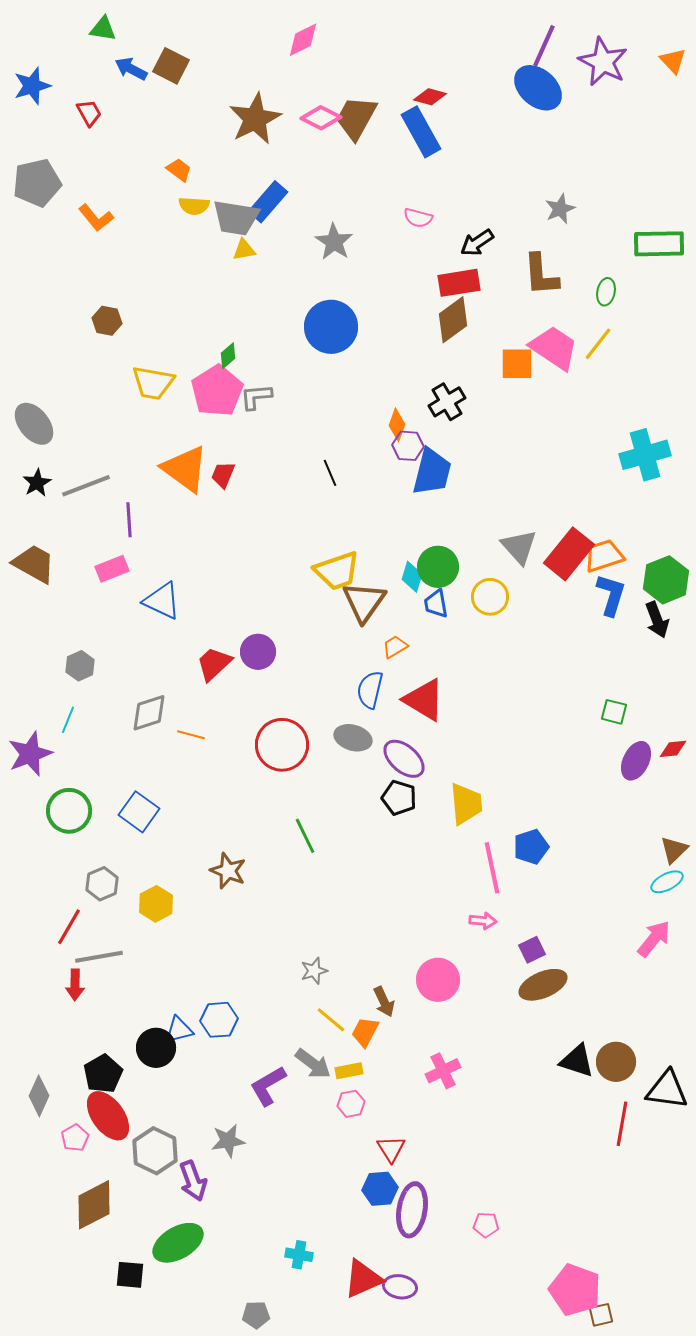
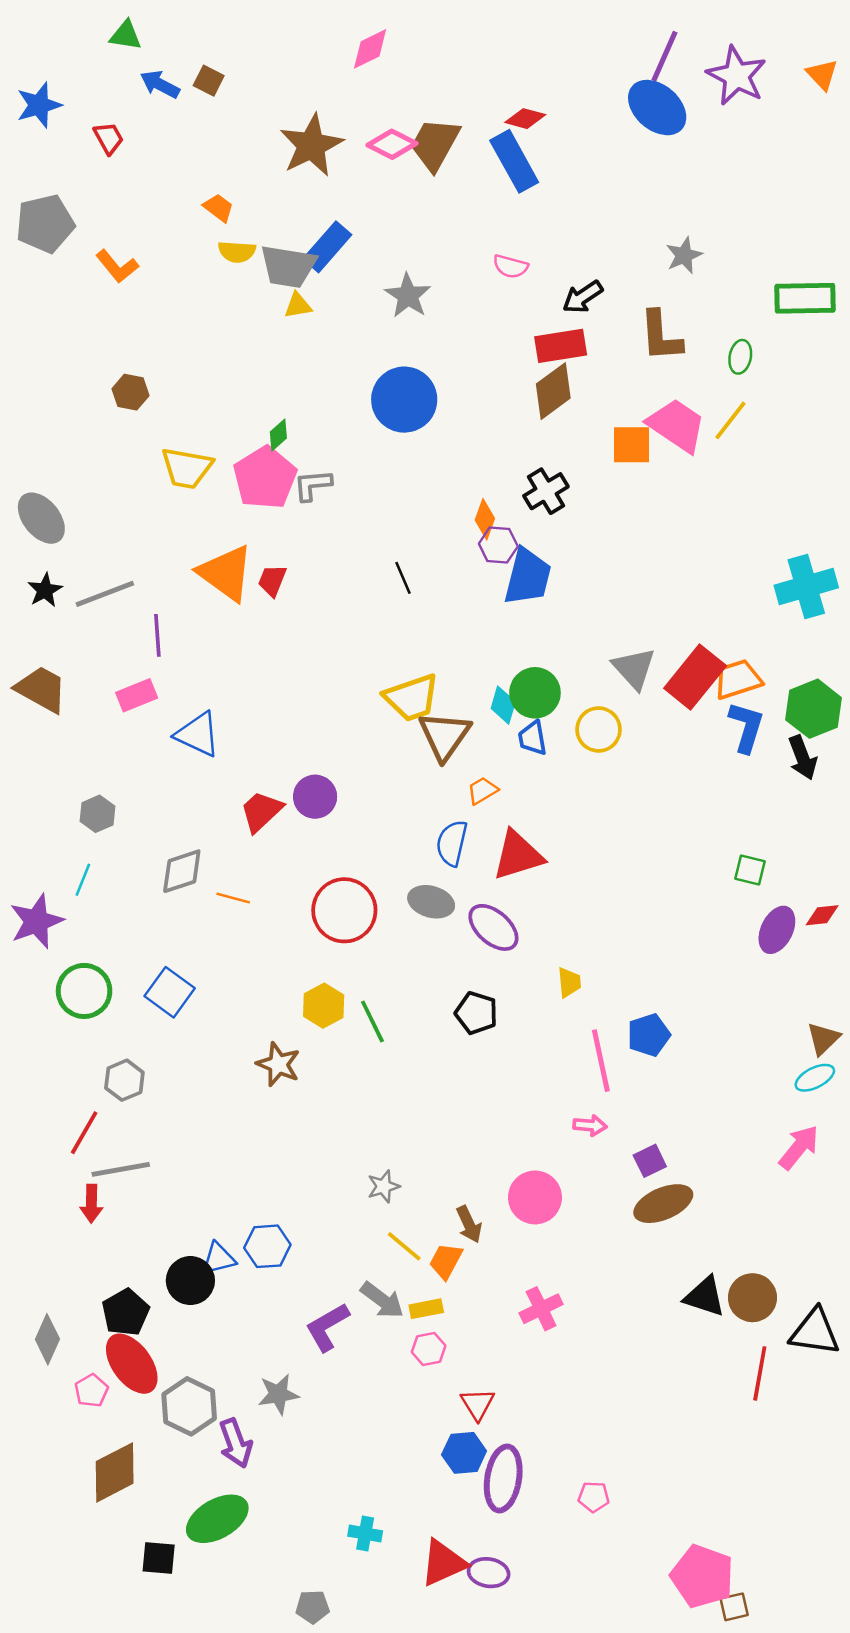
brown square: (171, 66) -> (209, 81), size x0.7
cyan cross: (645, 455) -> (806, 587), moved
red triangle: (424, 700) -> (518, 855), turned -48
black pentagon: (399, 798) -> (476, 1013), moved
yellow trapezoid: (466, 804) -> (569, 982), size x0.6
yellow hexagon: (156, 904) -> (324, 1006), moved

